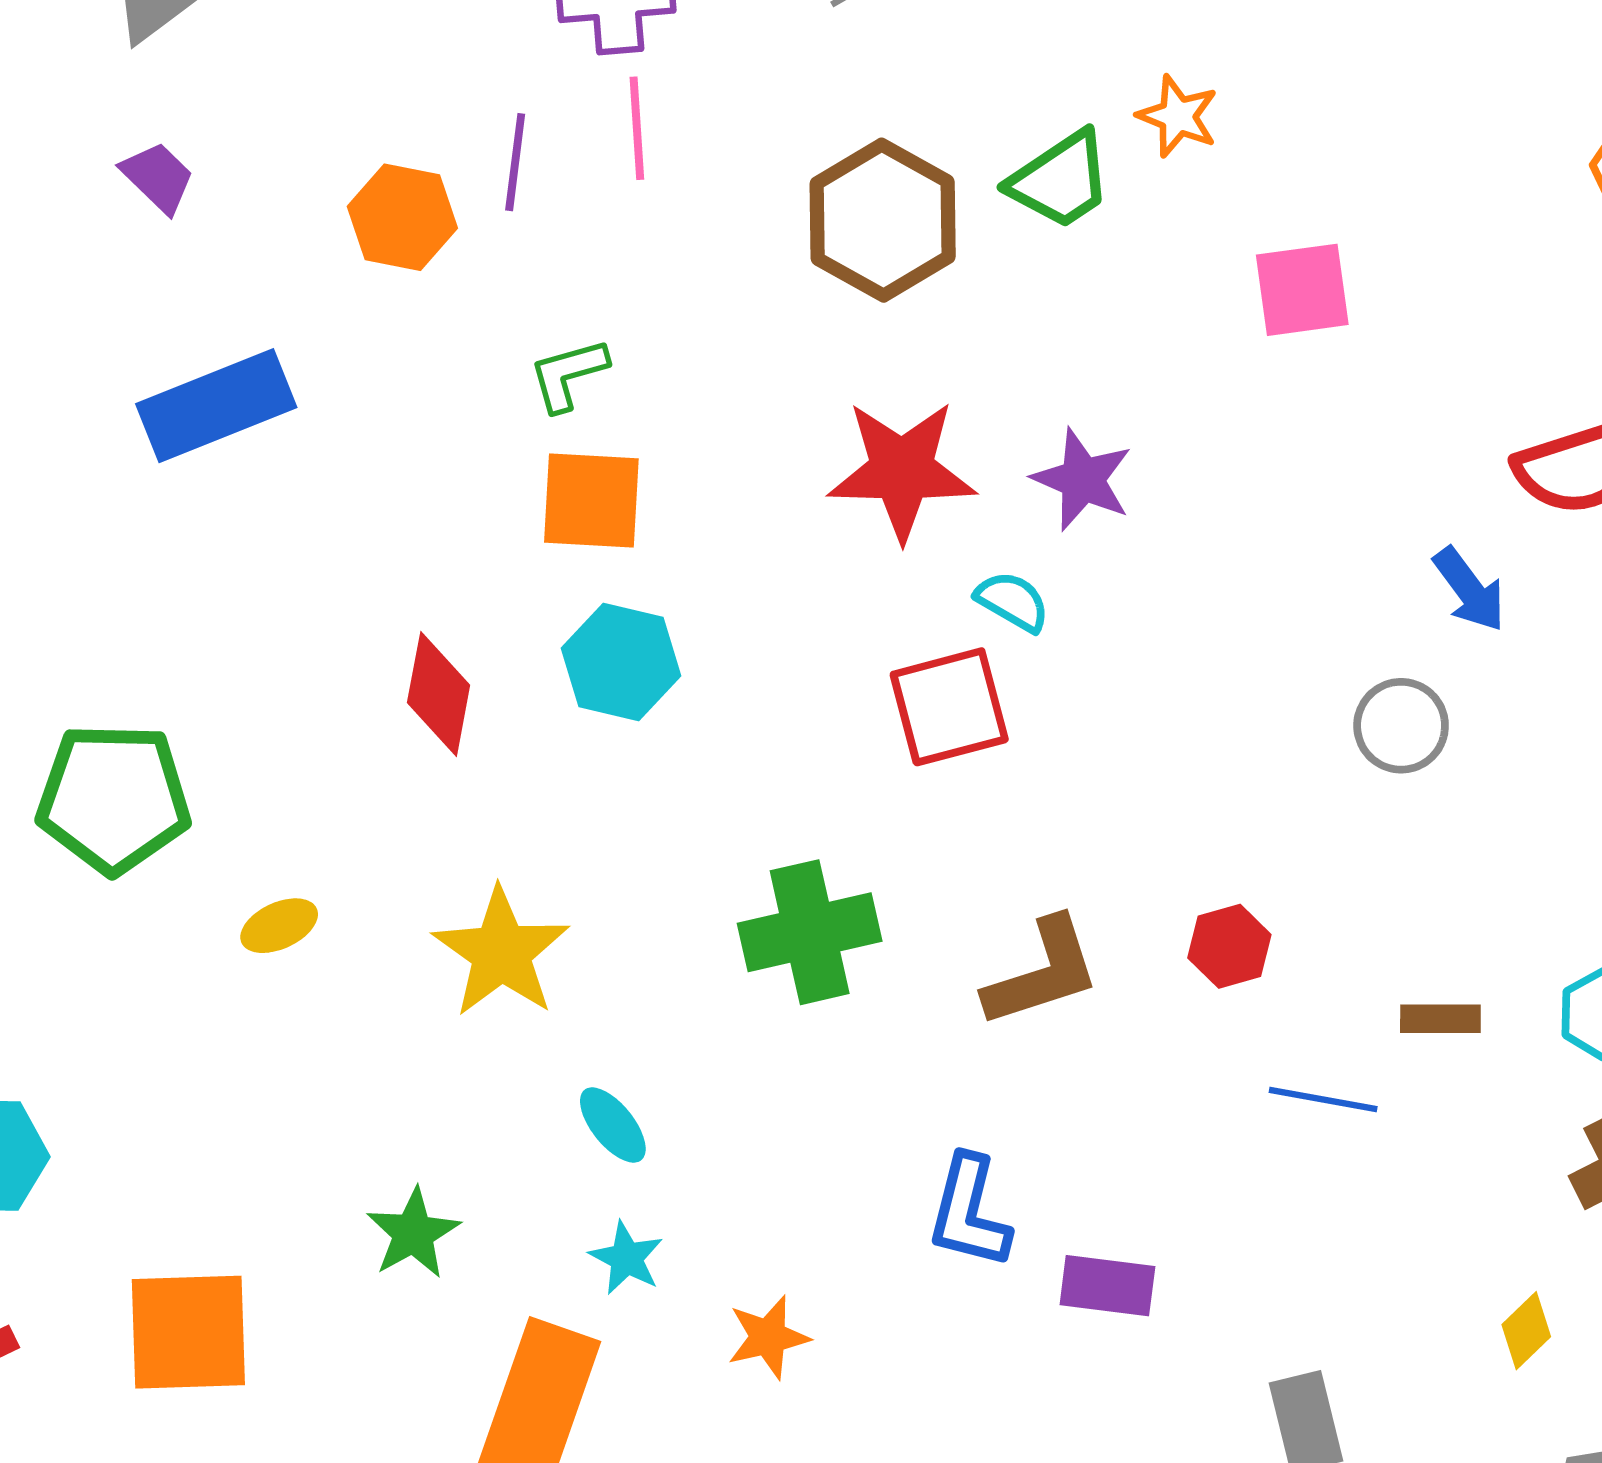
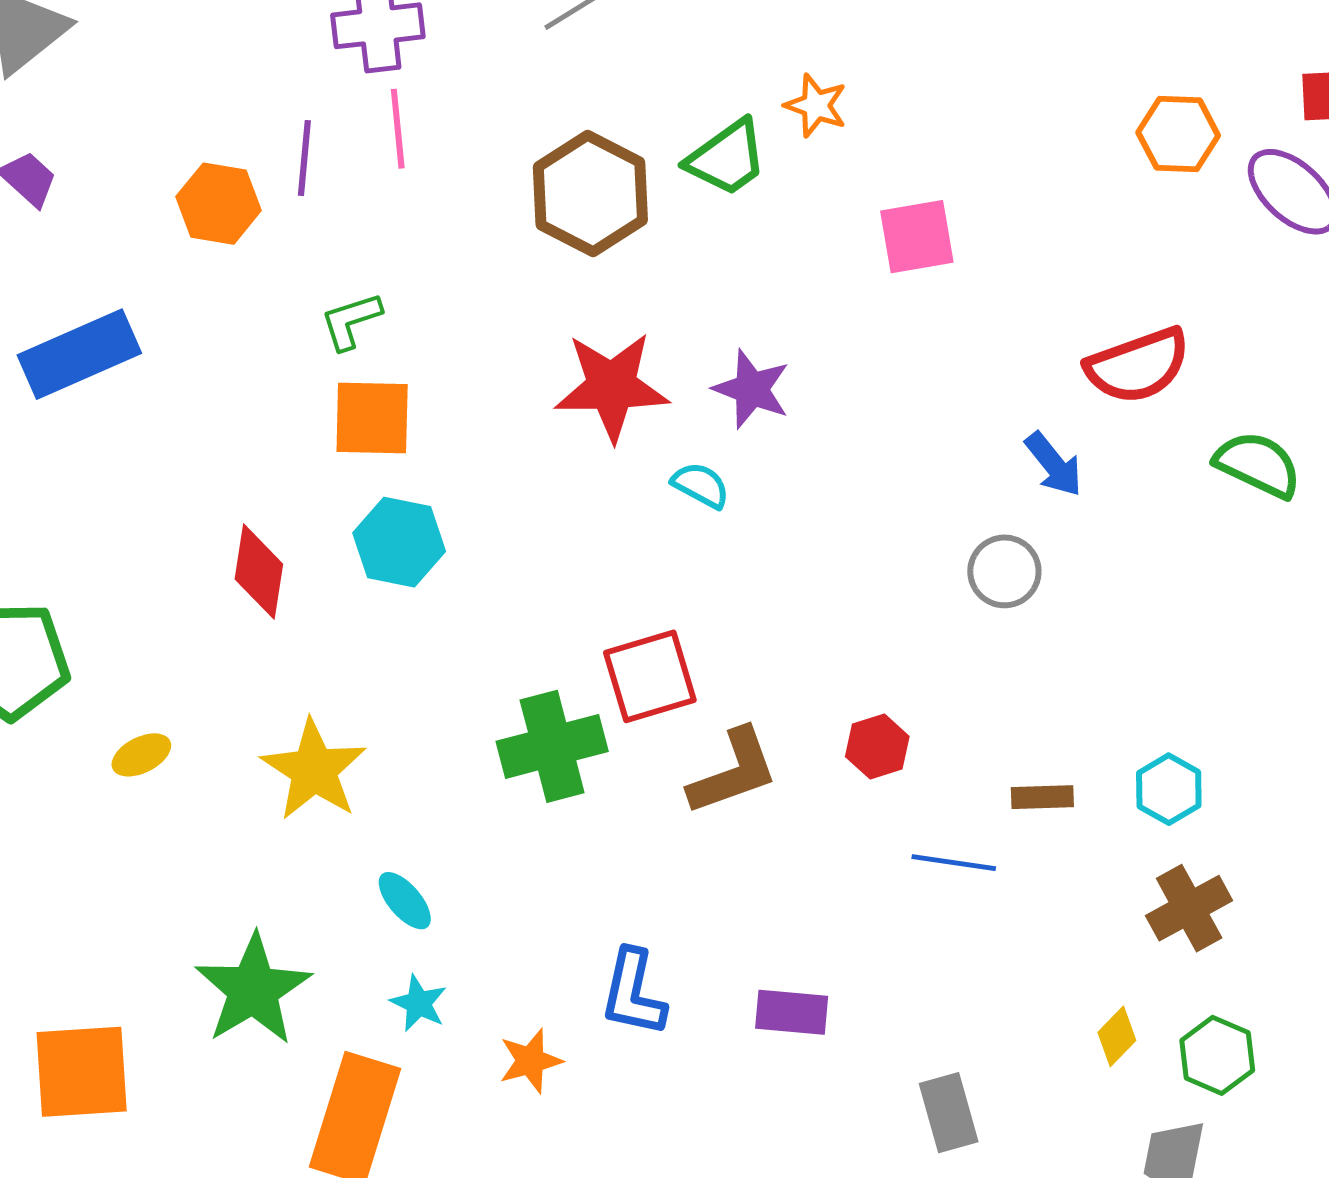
red square: (949, 707) -> (650, 676), moved
blue L-shape: (969, 1212) -> (633, 993), moved
green star: (413, 1233) -> (253, 990), size x1.6

